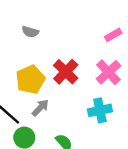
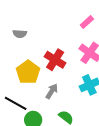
gray arrow: (40, 108) -> (52, 91), moved

